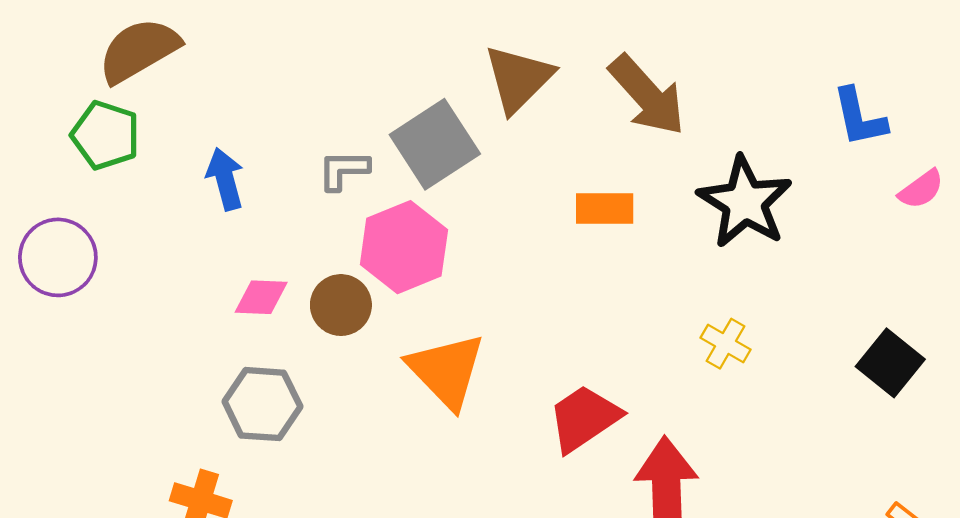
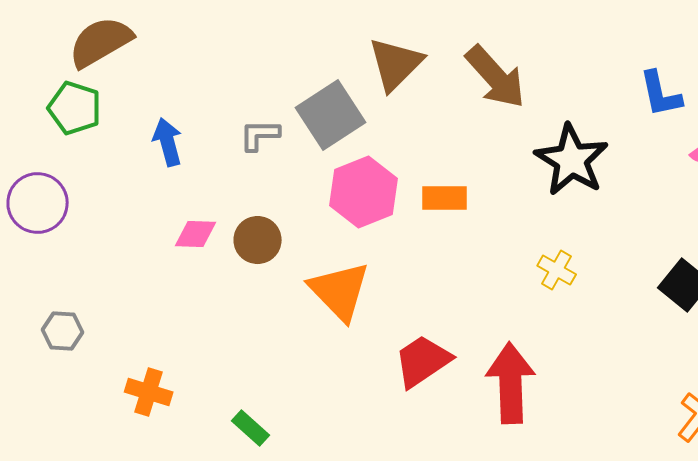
orange rectangle: (605, 209) -> (445, 198), moved
pink hexagon: (404, 247) -> (364, 192), moved
gray hexagon: (262, 404) -> (63, 331), moved, size x0.7
red trapezoid: (584, 418) -> (423, 361), moved

